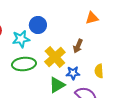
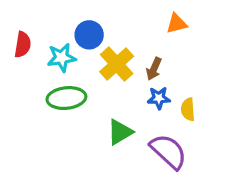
yellow cross: (55, 57) -> (117, 64), moved
blue star: (73, 73) -> (159, 98), moved

